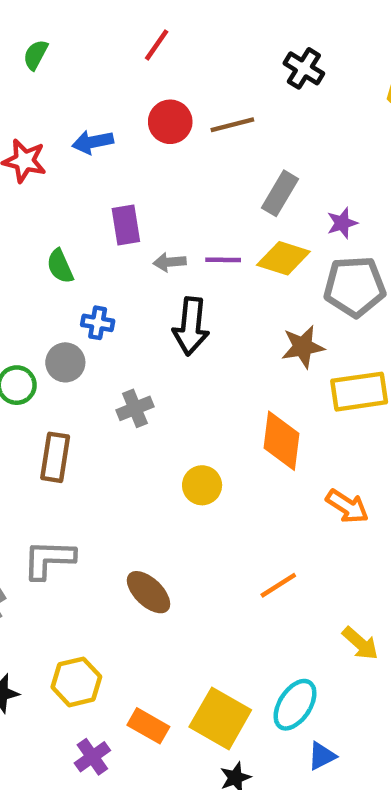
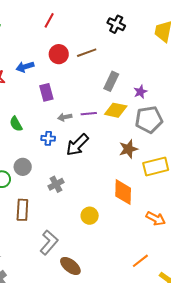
purple rectangle: (126, 225) -> (46, 92), moved
blue cross: (98, 323) -> (48, 138), moved
black arrow: (191, 326) -> (77, 145), turned 45
gray L-shape: (49, 559) -> (49, 242), moved, turned 135
orange line: (278, 585) -> (140, 261), moved

